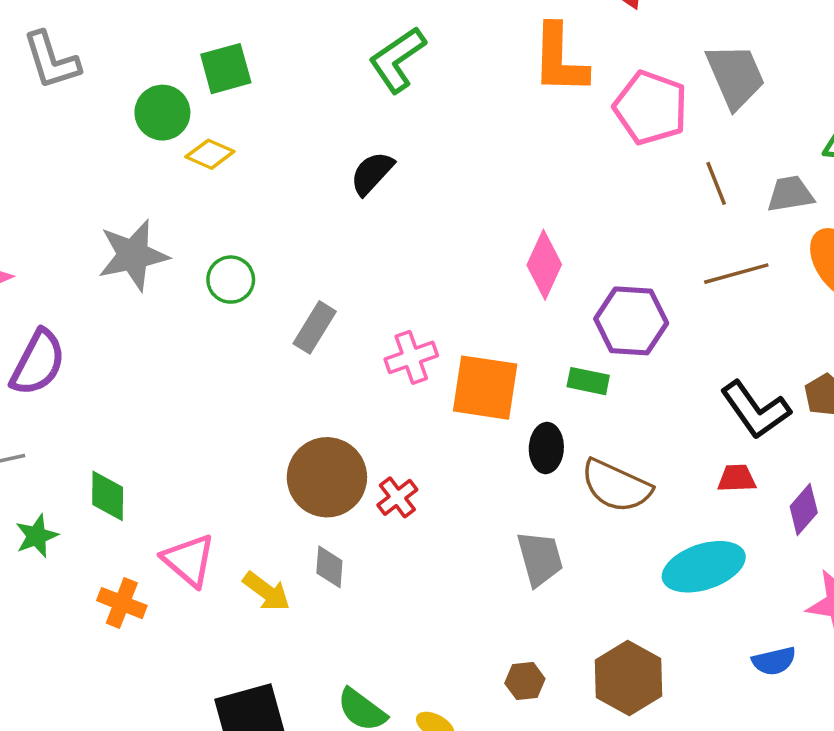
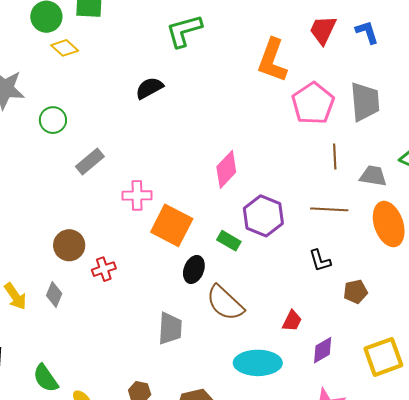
black L-shape: (755, 410) -> (320, 261), moved, size x0.6
brown circle: (327, 477) -> (69, 245), size x0.7
red trapezoid: (737, 478) -> (292, 321), turned 100

